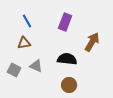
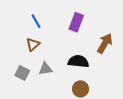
brown triangle: (24, 43) -> (33, 44), turned -32
gray triangle: (36, 66) -> (46, 69), turned -32

